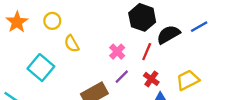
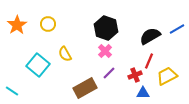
black hexagon: (142, 17) -> (106, 28), moved
yellow semicircle: (72, 44) -> (65, 54), moved
red line: (147, 52) -> (149, 61), moved
red cross: (151, 79) -> (135, 75), turned 32

